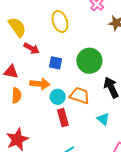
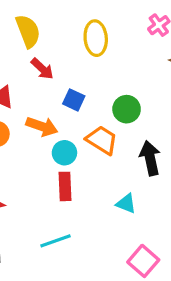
green circle: (89, 61) -> (127, 109), size x0.7
orange trapezoid: (80, 95) -> (102, 140), moved
cyan triangle: (103, 119) -> (126, 204), turned -32

